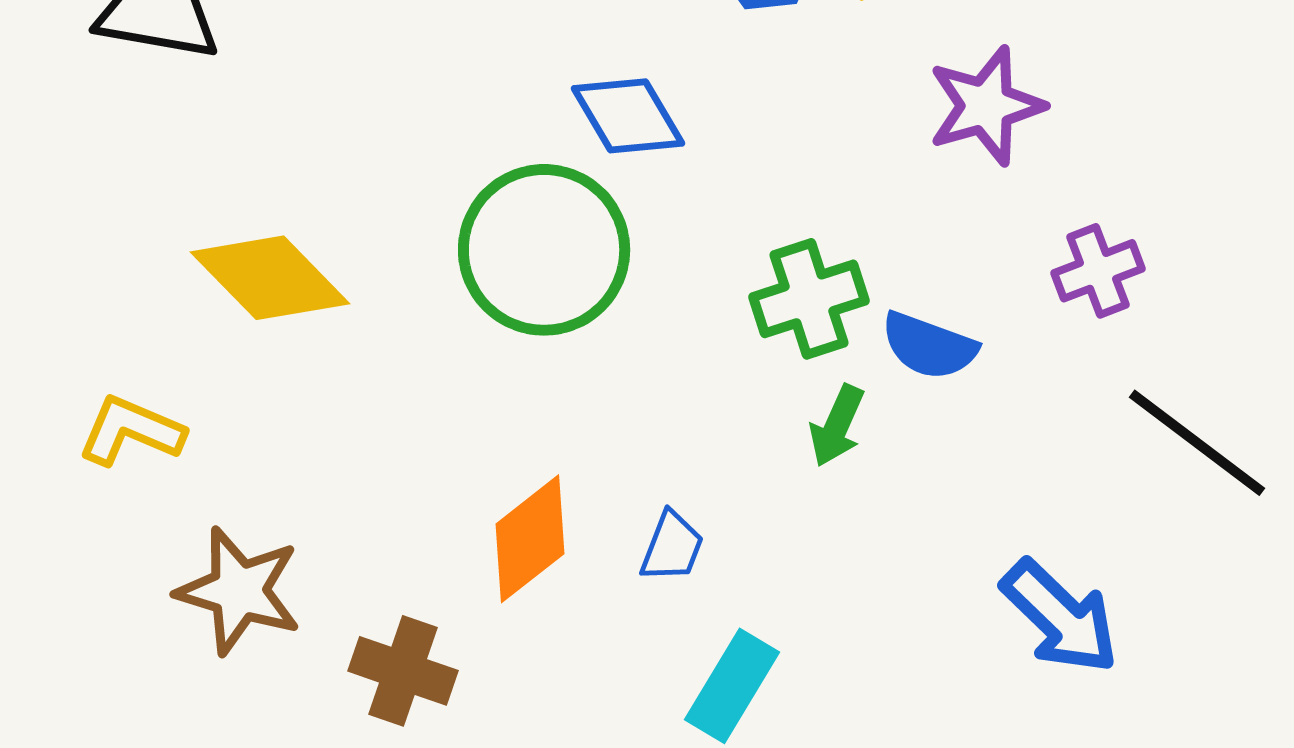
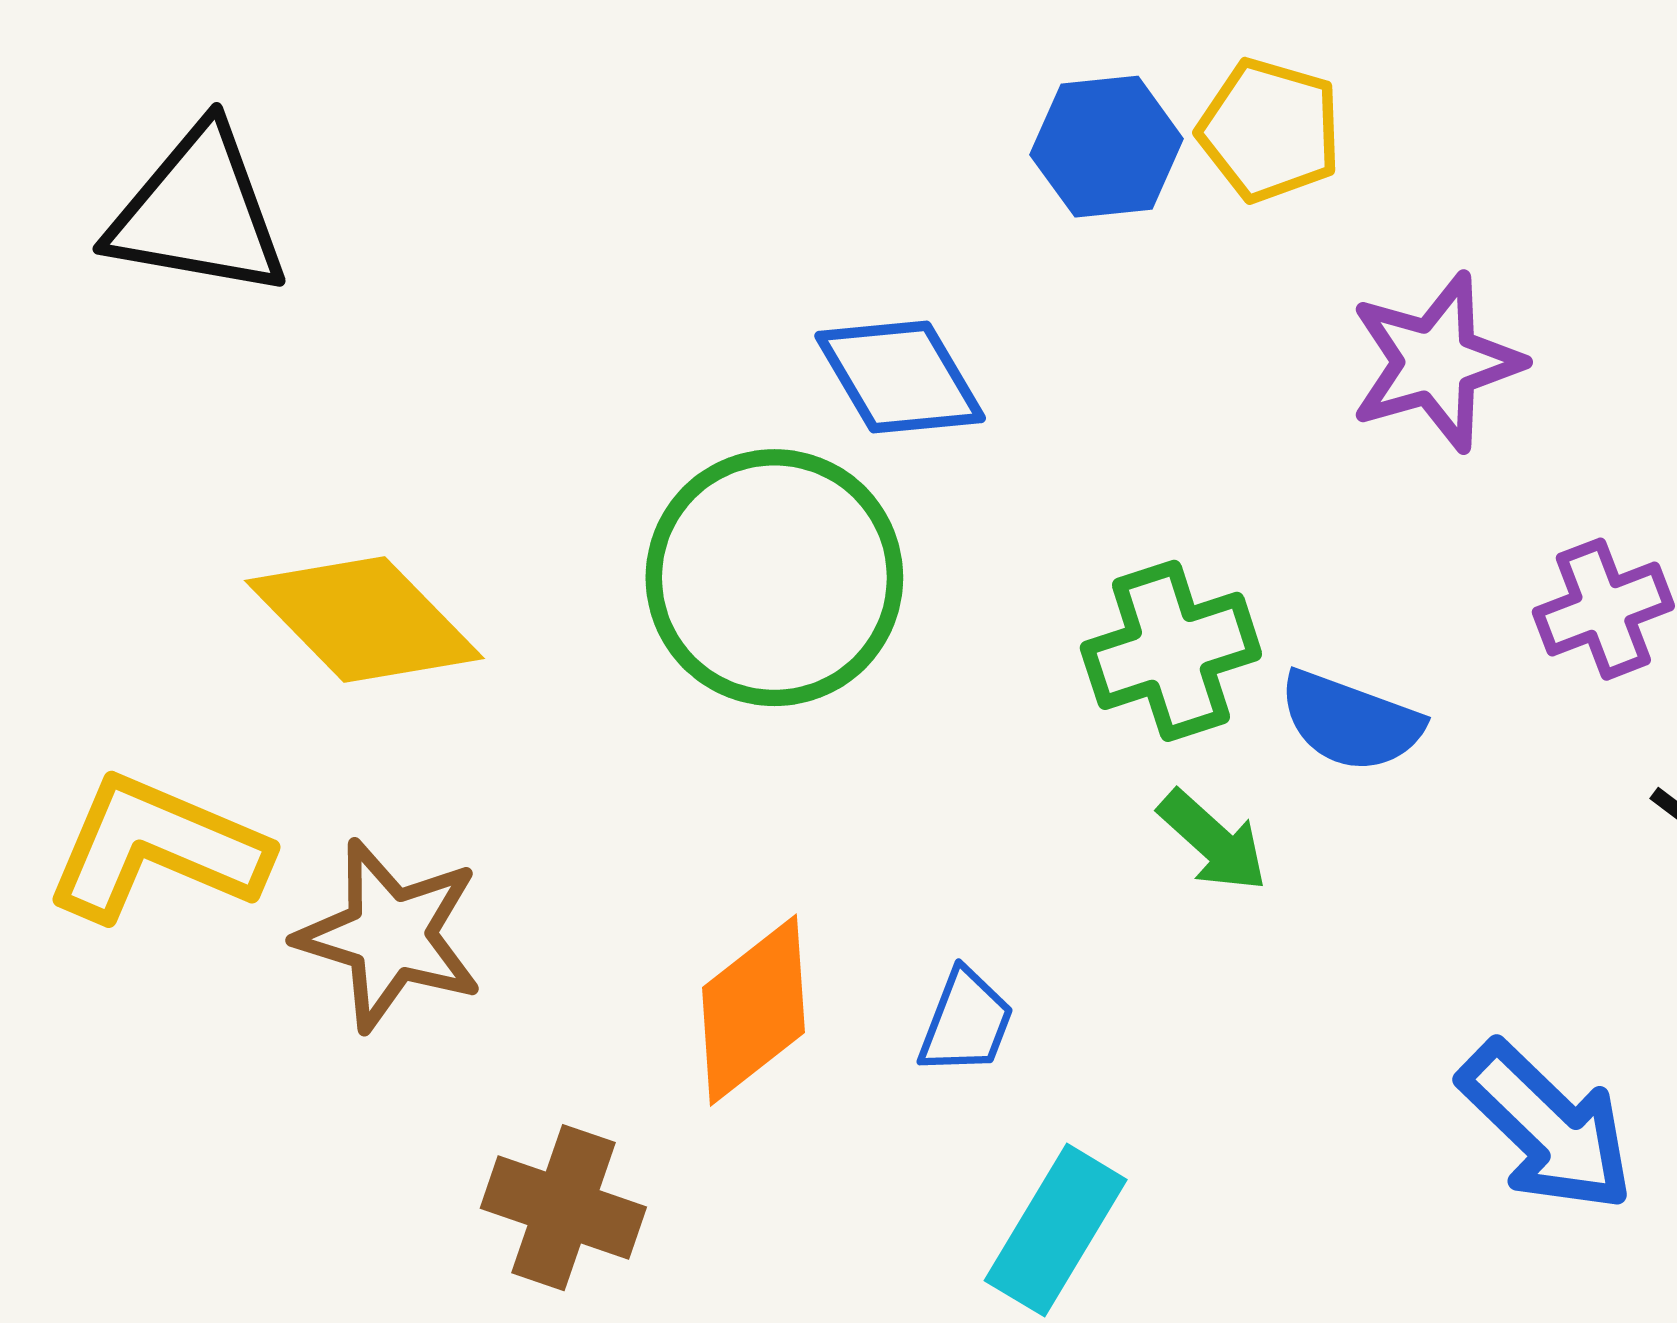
green arrow: (837, 426) -> (1213, 841), turned -72
yellow L-shape: (131, 431) -> (156, 848), size x1.4
brown star: (239, 591) -> (390, 935), moved

